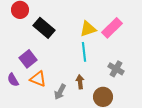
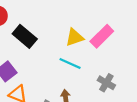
cyan line: (84, 52) -> (70, 63), turned -60

